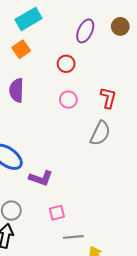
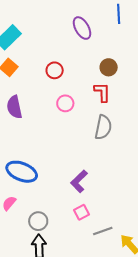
brown circle: (120, 26) -> (109, 67), moved
purple ellipse: (85, 31) -> (82, 28), moved, turned -40
purple L-shape: (41, 178) -> (79, 181), moved, turned 130

